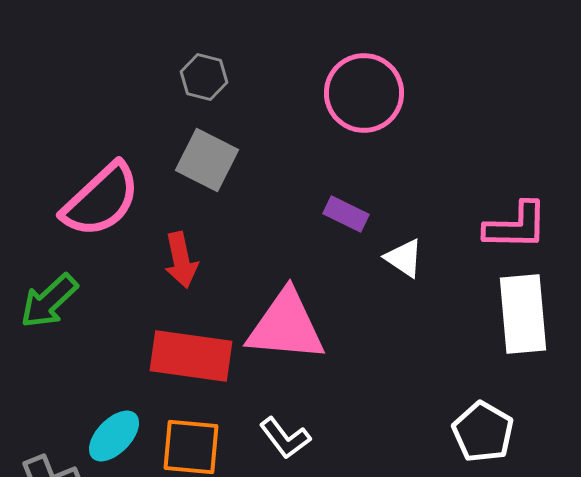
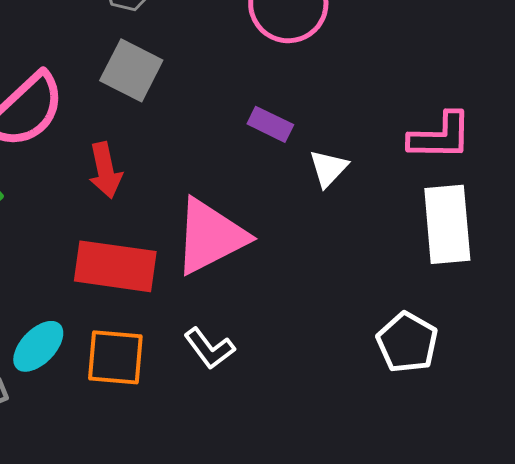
white triangle: (404, 258) -> (328, 168), turned 39
pink triangle: (286, 326) -> (210, 236), turned -32

